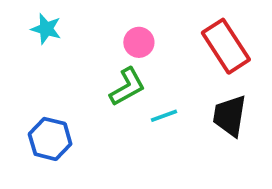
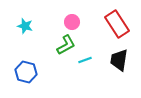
cyan star: (46, 29) -> (25, 26), moved

